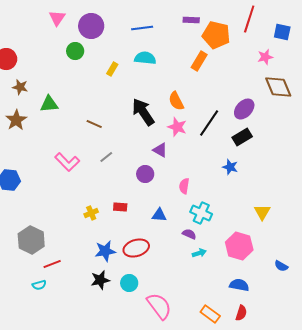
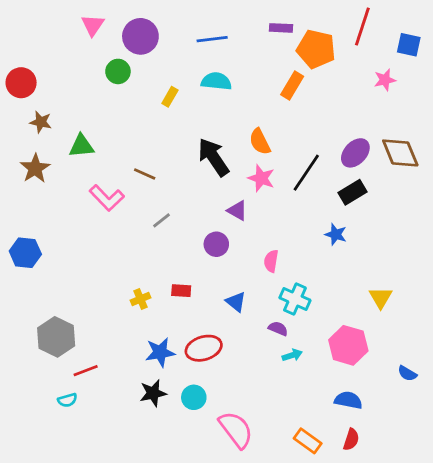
brown diamond: (278, 87) -> (400, 153), moved
pink L-shape: (67, 162) -> (107, 198), moved
blue triangle: (159, 215) -> (236, 302), turned 35

